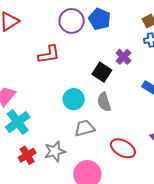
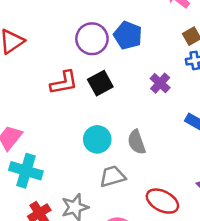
black square: (102, 72) -> (100, 83), moved, turned 30
cyan cross: (18, 122) -> (26, 171), turned -35

